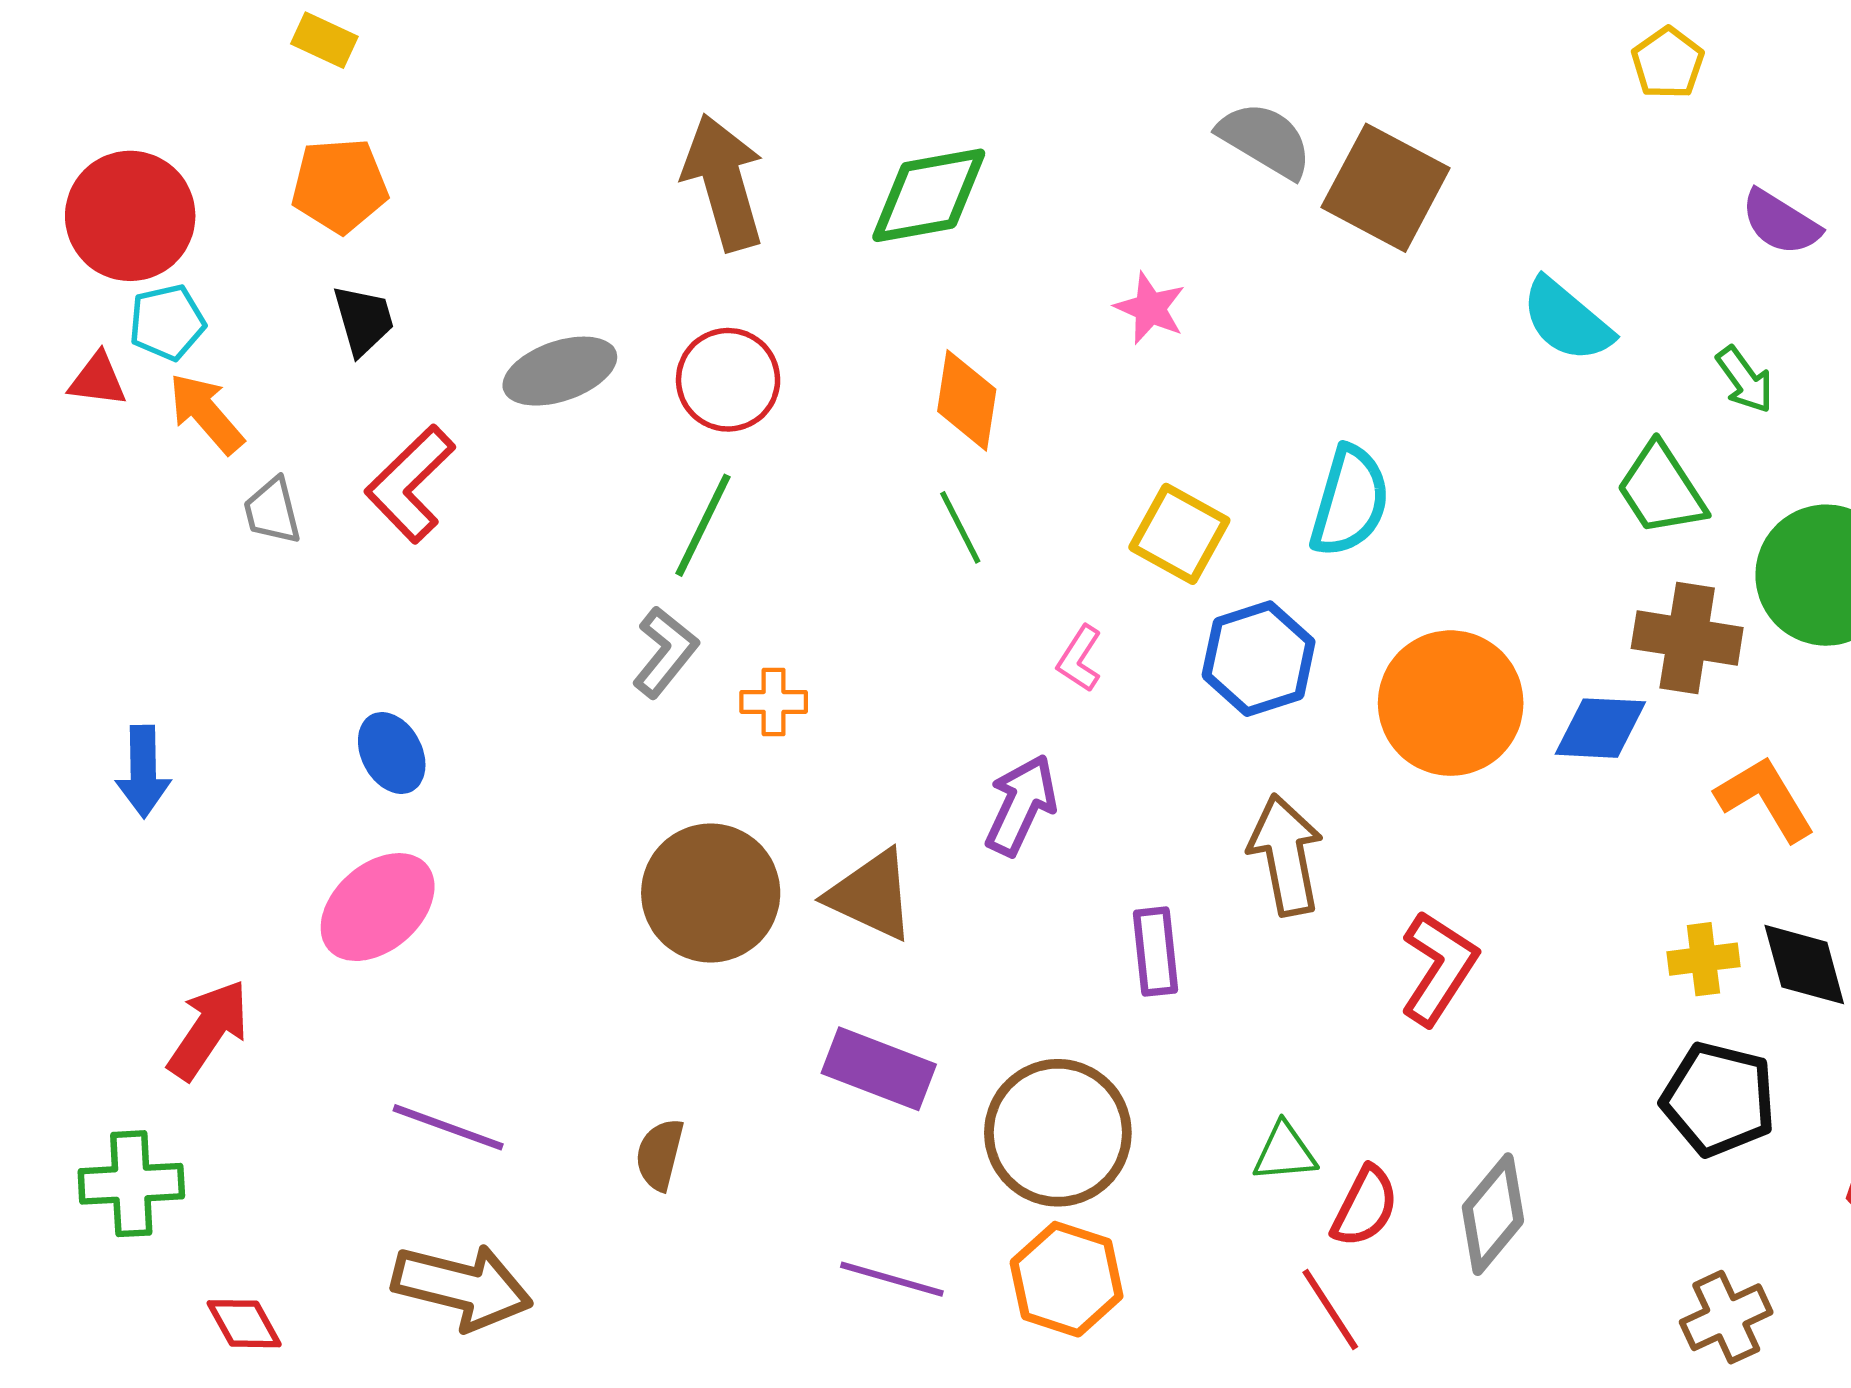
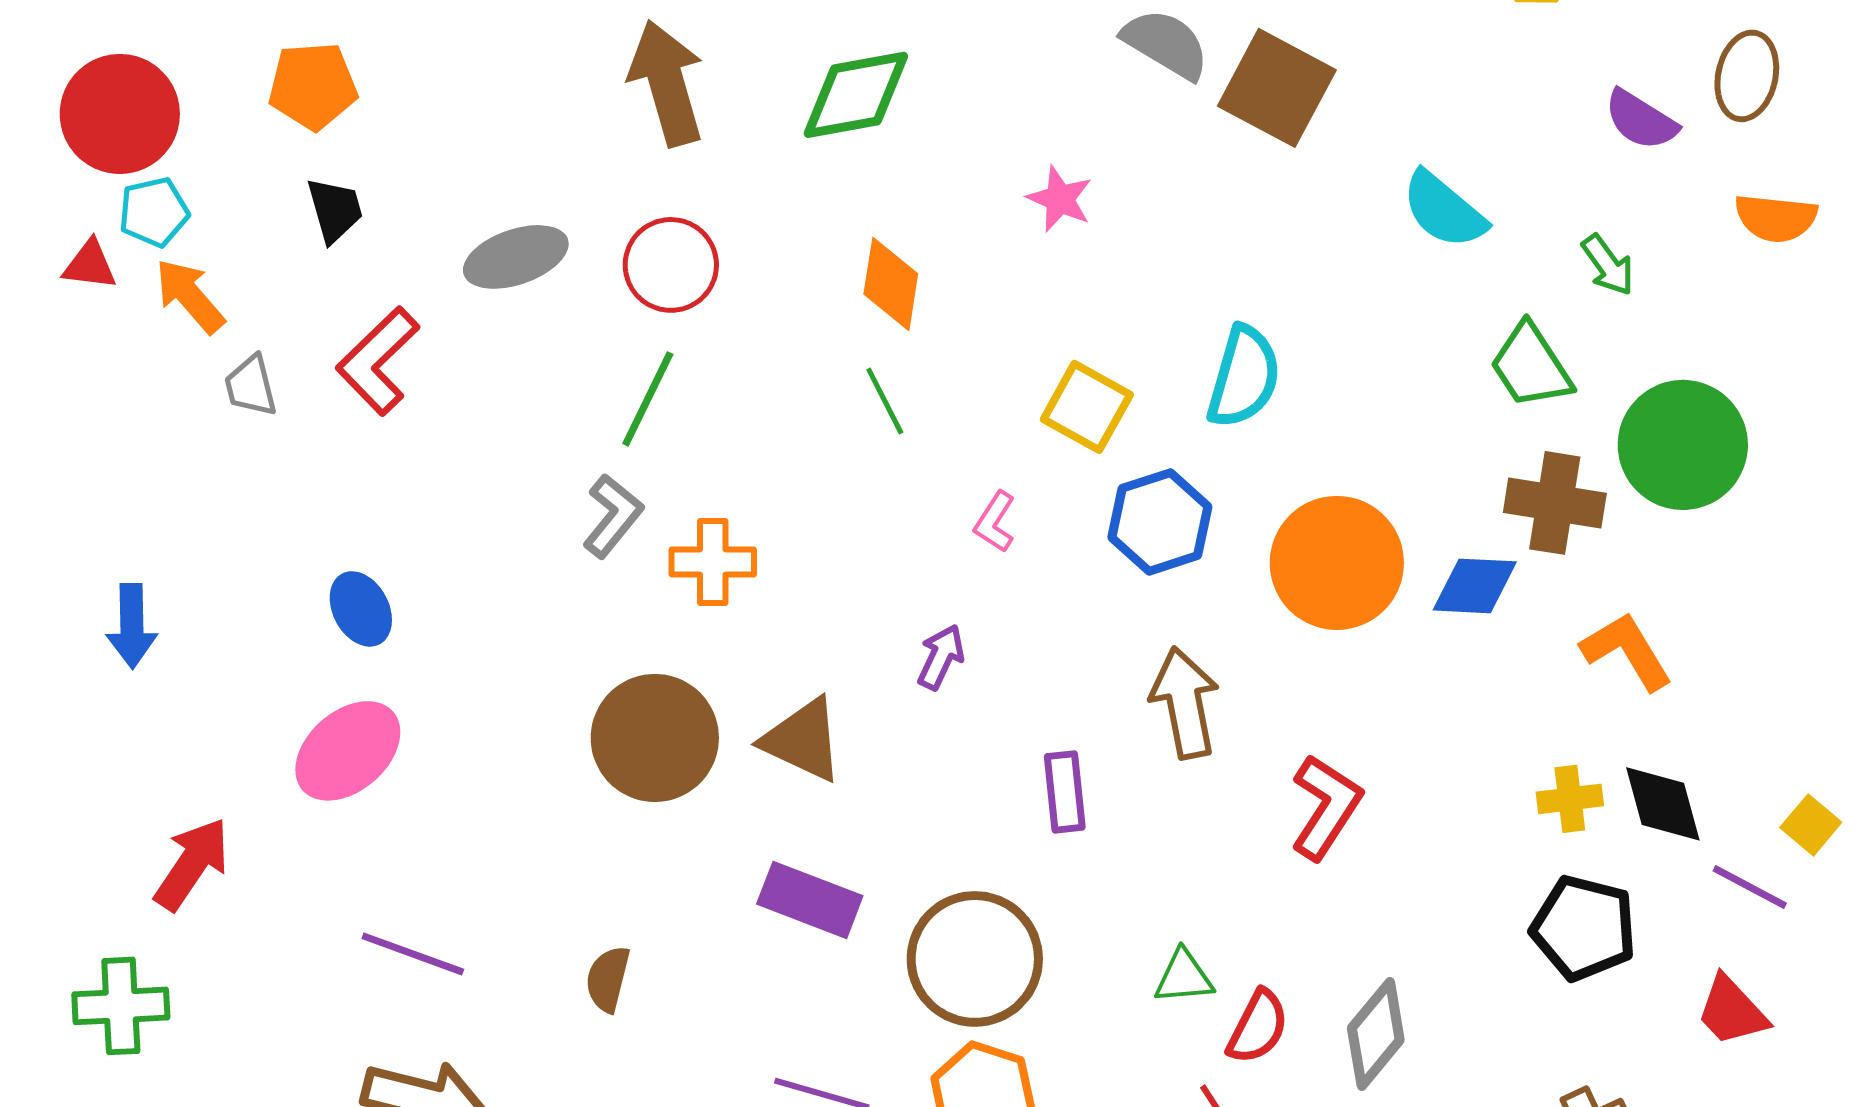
orange cross: (774, 702) -> (713, 562), size x1.4
purple arrow: (1021, 805) -> (941, 657), size x0.7

